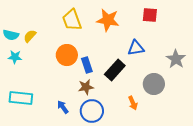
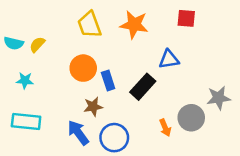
cyan star: (15, 57) -> (25, 80), moved
gray star: (176, 59) -> (219, 98), moved, turned 30
gray circle: (154, 84) -> (191, 118), moved
brown star: (86, 87) -> (93, 107), moved
blue arrow: (63, 107) -> (78, 133), size x1.5

